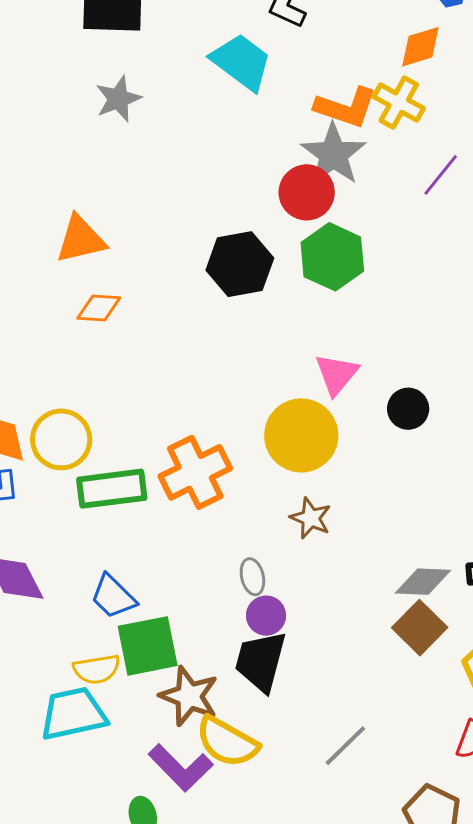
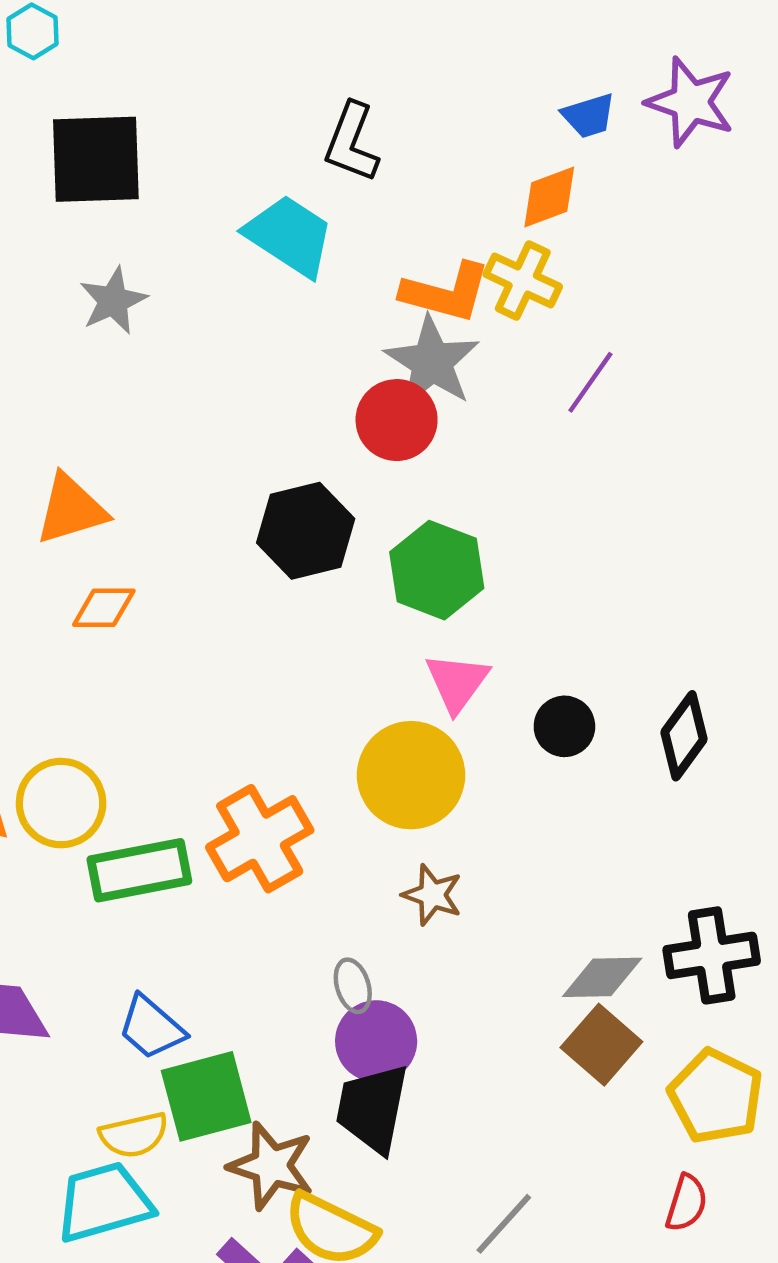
green hexagon: (332, 257) -> (437, 570), moved
purple circle: (266, 616) -> (376, 1041), size x1.4

